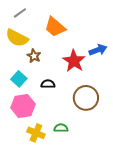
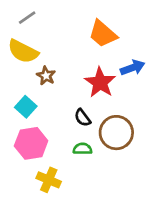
orange trapezoid: (55, 27) -> (103, 34), moved
black semicircle: (48, 84) -> (83, 118), moved, turned -128
green semicircle: (61, 128) -> (83, 149), moved

